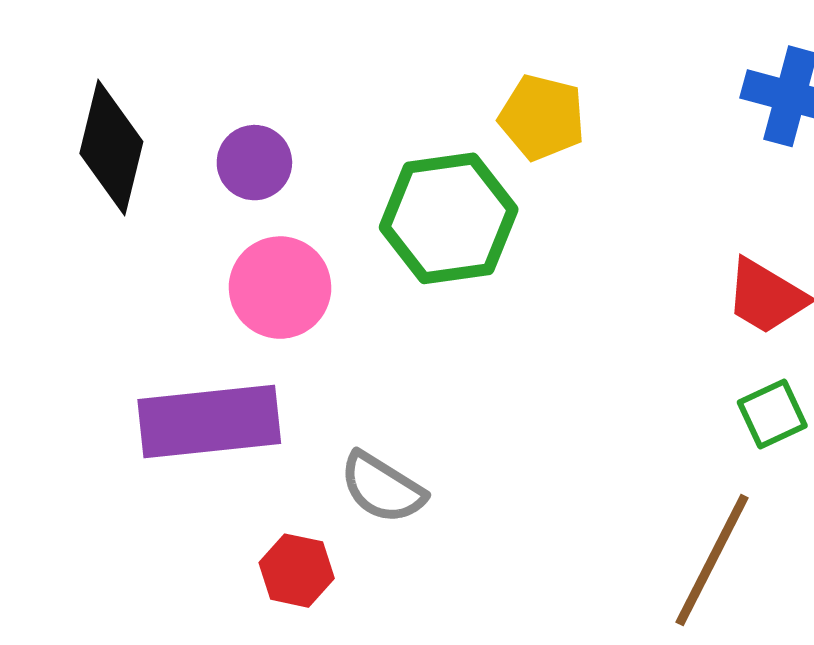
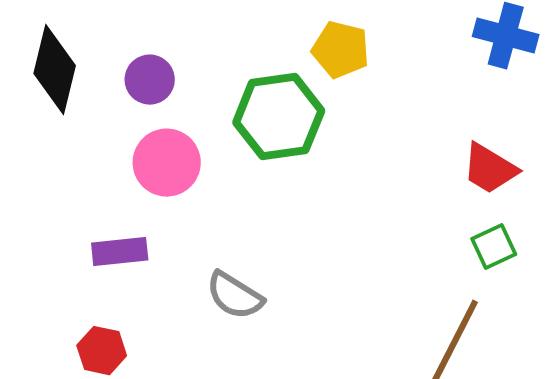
purple rectangle: (209, 422) -> (120, 252), size x0.6
red hexagon: (297, 571) -> (102, 351), moved

